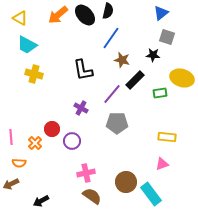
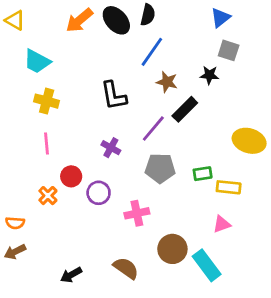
yellow triangle: (20, 18) -> (15, 20), moved
yellow ellipse: (182, 78) -> (249, 141), moved
green rectangle: (160, 93) -> (203, 174), moved
pink line: (11, 137) -> (47, 144), moved
orange semicircle: (19, 163) -> (15, 223), moved
pink cross: (86, 173) -> (137, 213), moved
black arrow: (41, 201) -> (71, 275), moved

